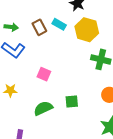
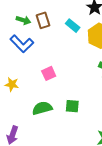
brown rectangle: (39, 27) -> (43, 20), moved
pink square: (44, 74) -> (49, 73), turned 32

